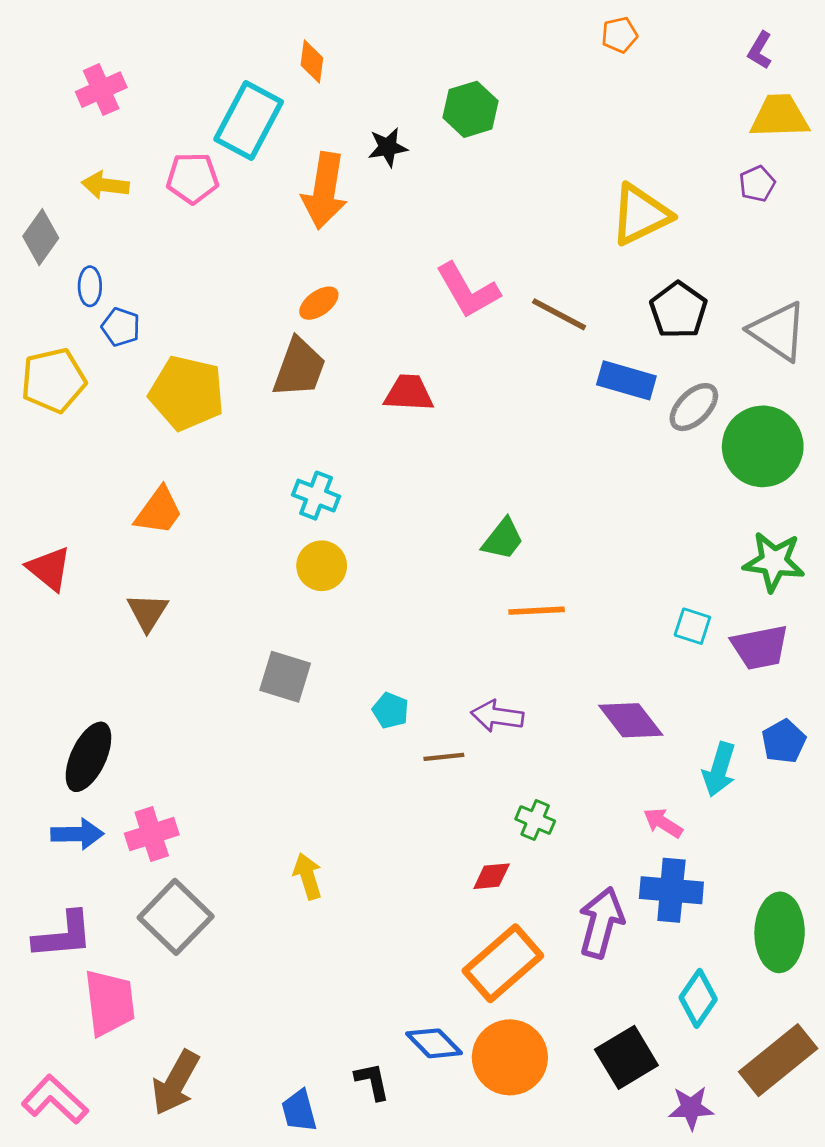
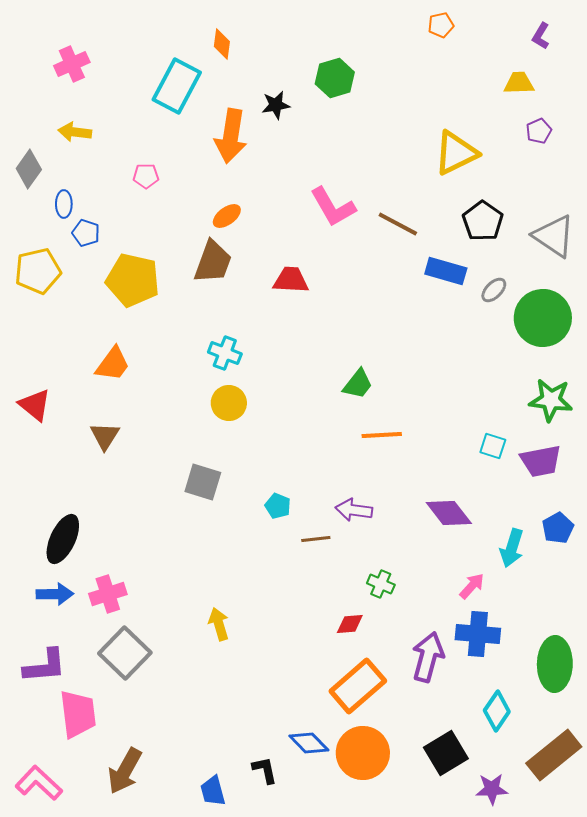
yellow trapezoid: (780, 116) -> (519, 83), moved, size x0.7
pink pentagon: (192, 178) -> (146, 176), moved, size x0.7
gray ellipse: (694, 407) -> (494, 290), size x0.7
pink arrow: (663, 823) -> (472, 586), turned 100

